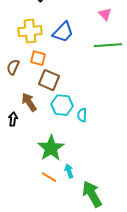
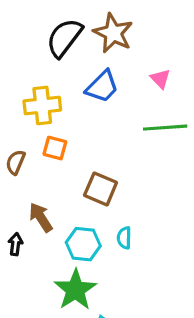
blue trapezoid: (63, 32) -> (102, 87), moved
brown square: (49, 80) -> (101, 189), moved
cyan hexagon: (62, 105) -> (83, 244), moved

